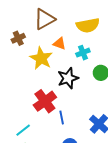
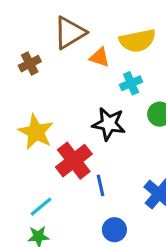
orange triangle: (60, 44) -> (100, 57), moved
yellow star: (41, 58) -> (36, 132), moved
black star: (68, 78) -> (109, 124), turned 30

